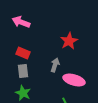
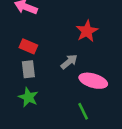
gray arrow: (55, 65) -> (69, 62), turned 32

